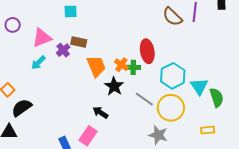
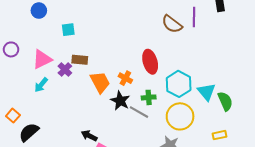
green cross: (133, 67) -> (149, 97), moved
gray line: (144, 99) -> (139, 112), moved
black arrow: (100, 112) -> (89, 136), moved

